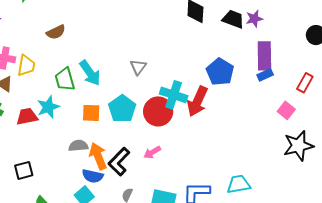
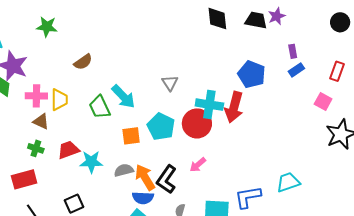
purple rectangle: (264, 56) -> (293, 51), size x0.5
cyan star: (48, 107) -> (91, 162), moved, turned 30

